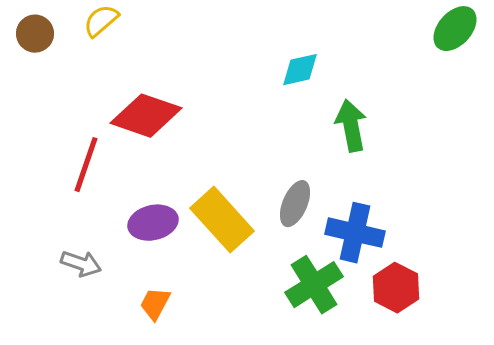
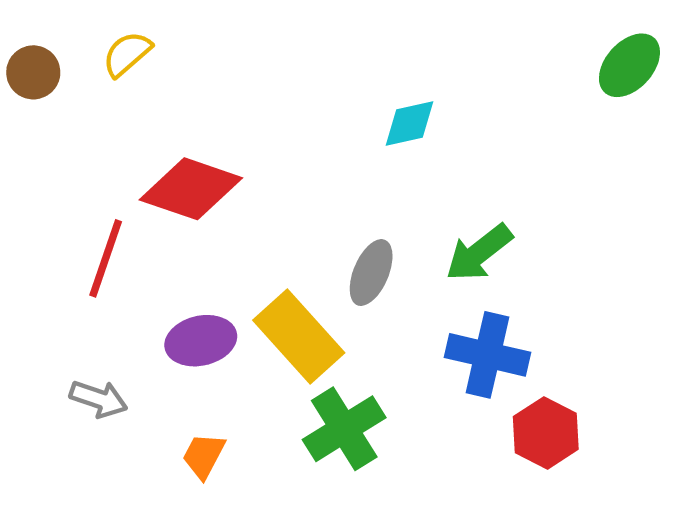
green arrow: (351, 126) -> (479, 253), moved, turned -117
gray ellipse: (295, 204) -> (371, 273), moved
green cross: (314, 285) -> (344, 429), moved

